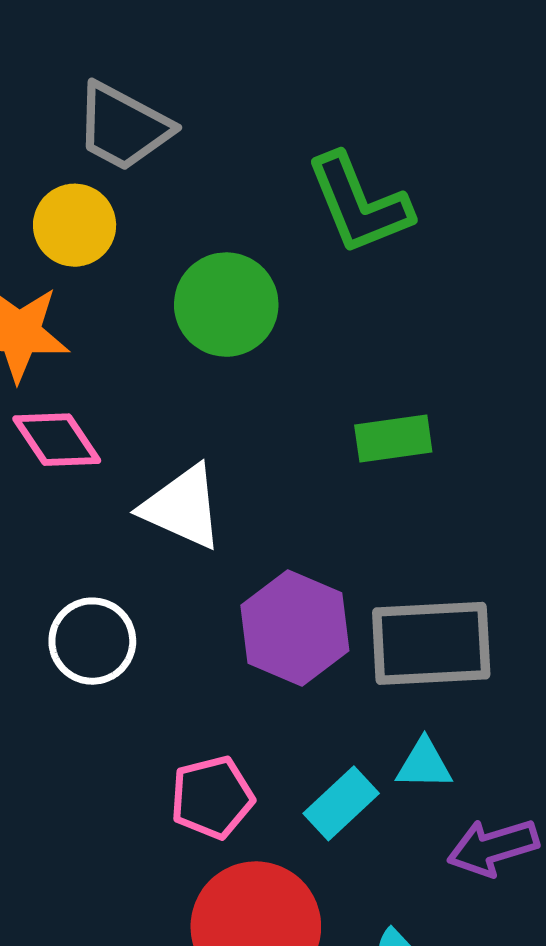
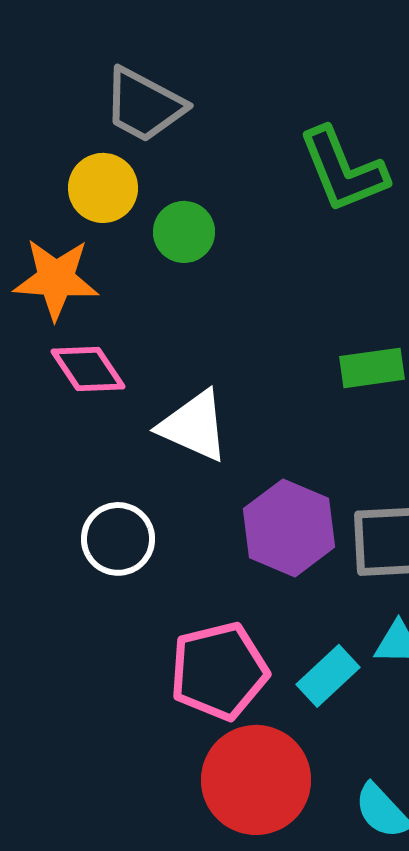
green circle: (226, 305) -> (184, 232), moved, size x0.7
pink pentagon: (212, 797) -> (219, 671), size x1.4

